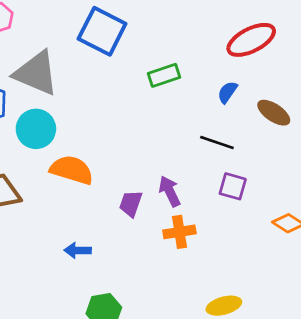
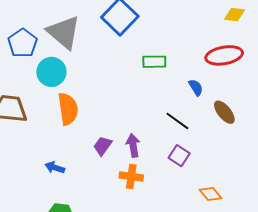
blue semicircle: (227, 92) -> (196, 87), turned 96
orange semicircle: (72, 170) -> (68, 109), turned 48

